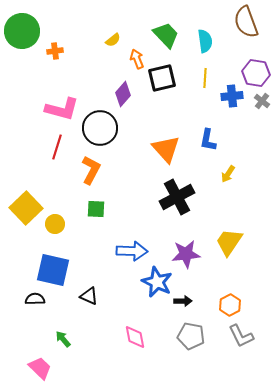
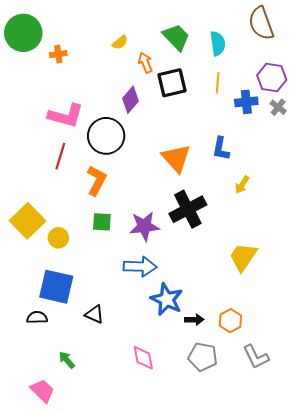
purple star: (186, 254) -> (144, 226), moved
orange hexagon: (230, 305) -> (230, 321), moved

